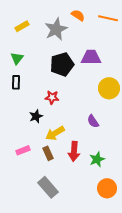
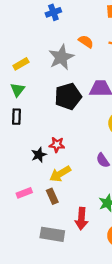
yellow rectangle: (22, 26) -> (21, 64), moved
red star: (52, 97) -> (57, 145), moved
red arrow: (74, 151) -> (81, 219), moved
gray rectangle: (48, 187) -> (52, 234), turned -40

